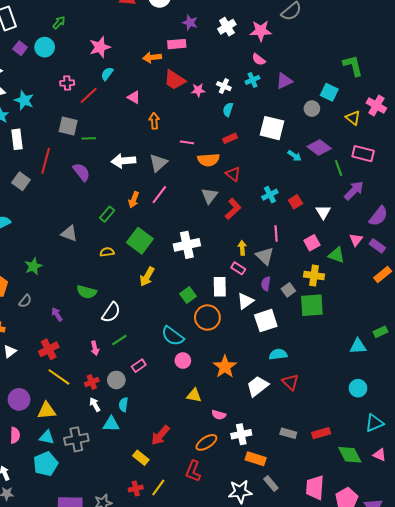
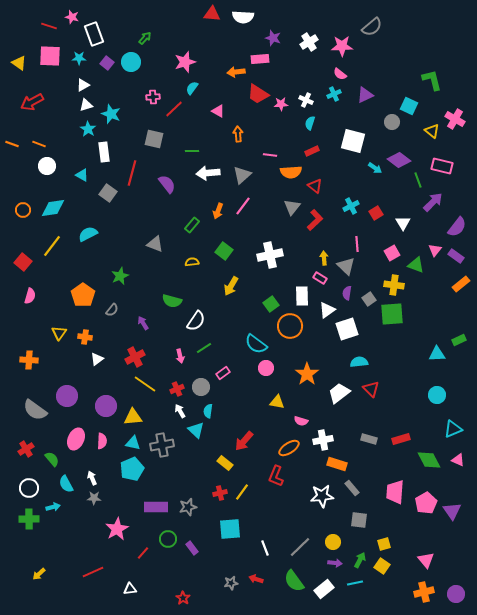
green line: (89, 138) -> (192, 151), moved
green square: (140, 241) -> (224, 251), size x0.7
cyan triangle: (111, 424) -> (196, 430), turned 42

